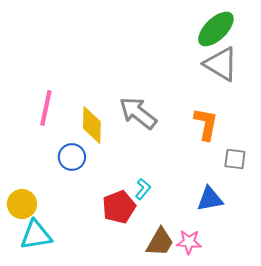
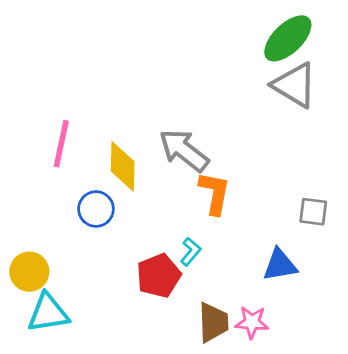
orange L-shape: (206, 124) -> (215, 193), moved
brown trapezoid: (160, 242) -> (213, 322), turned -32

